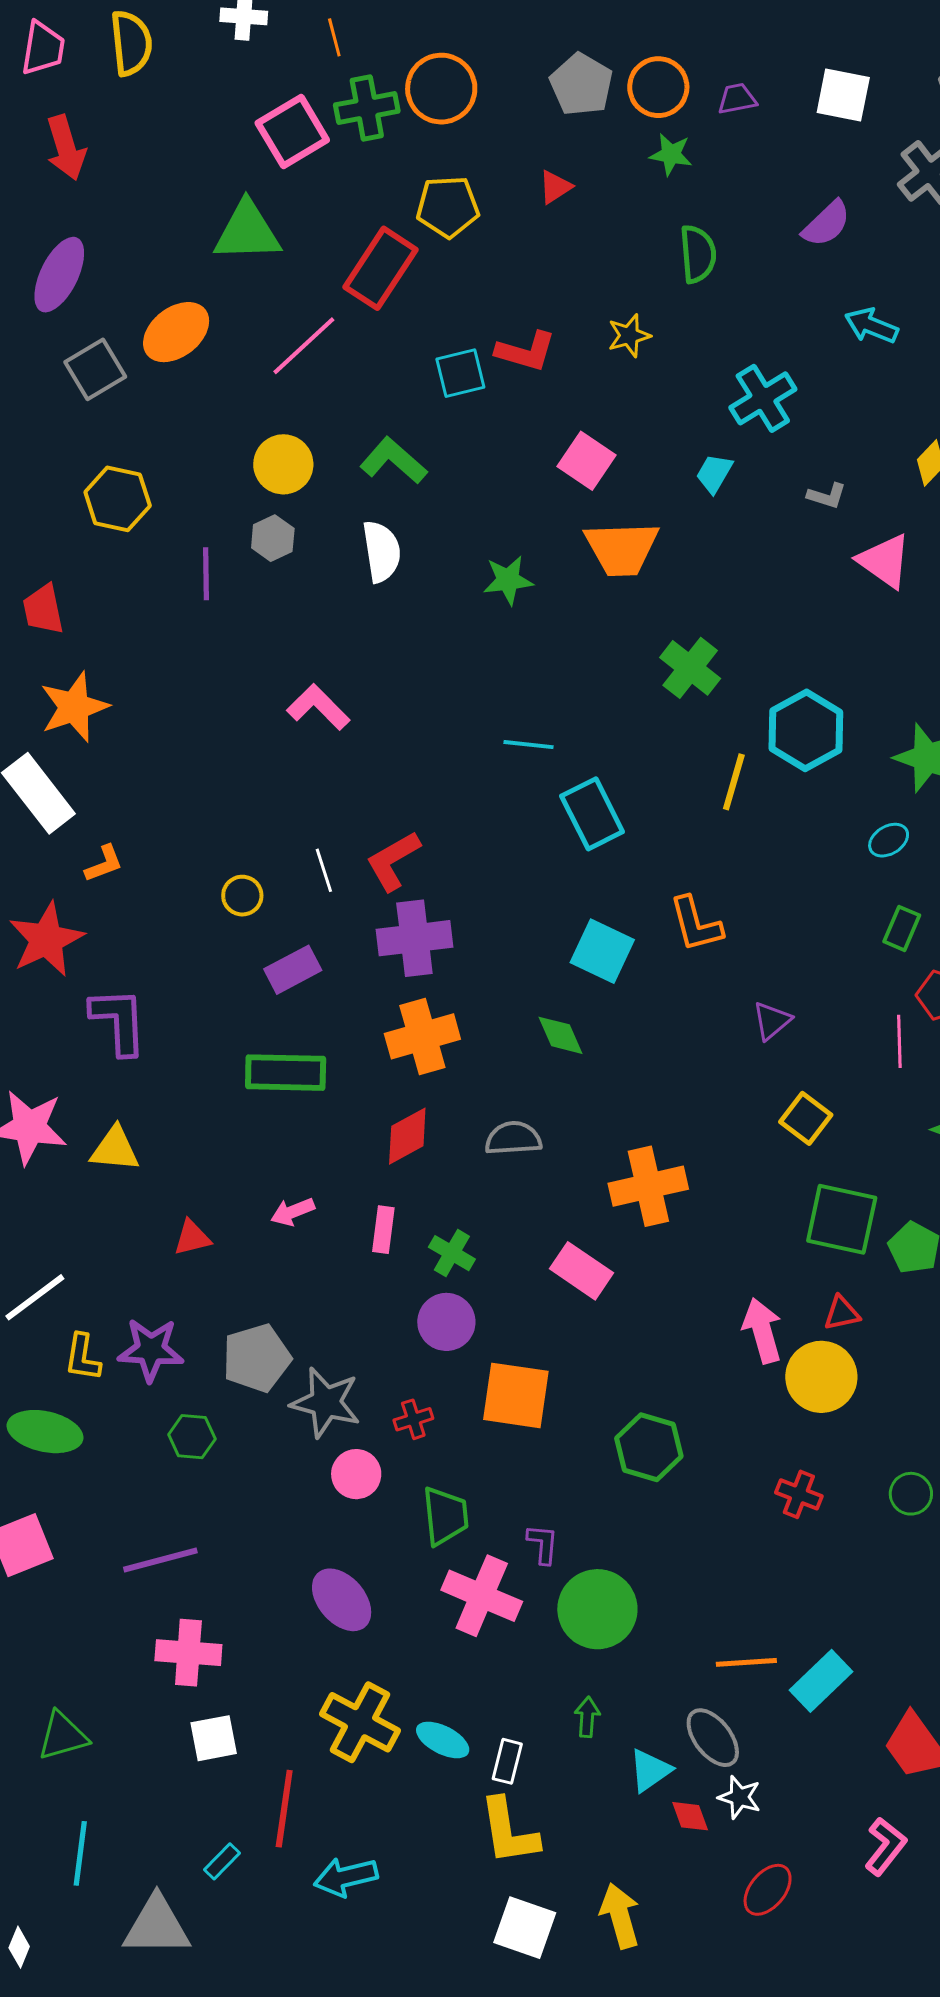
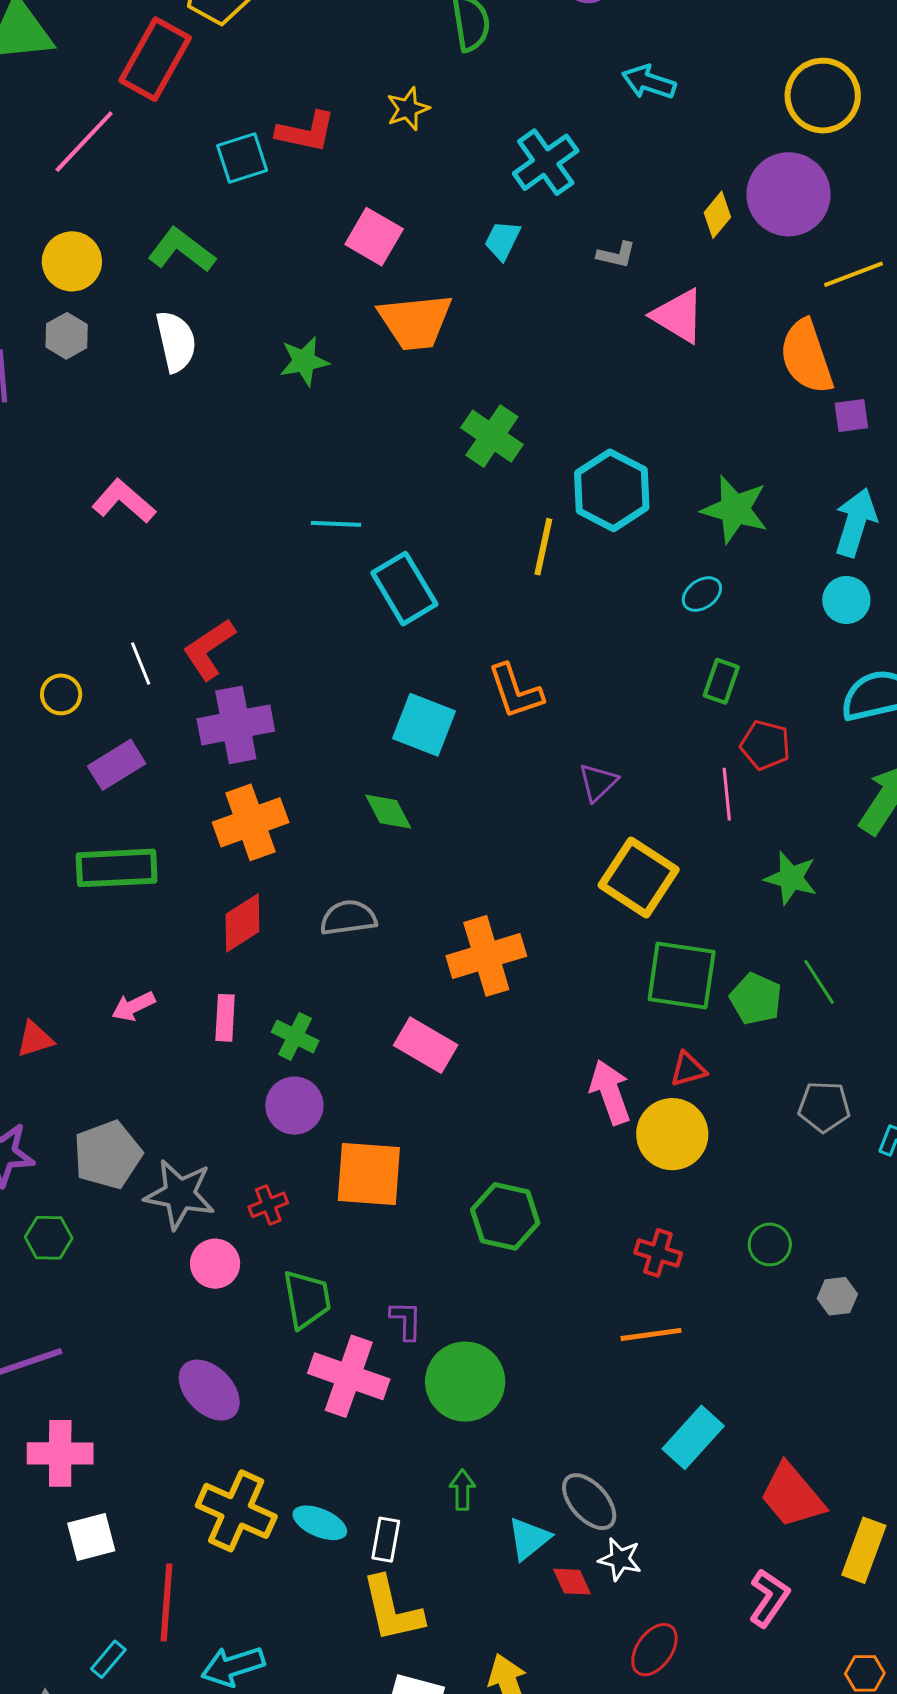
yellow square: (806, 1118) -> (639, 877), size x1.5
orange line: (746, 1662) -> (651, 1334), moved

